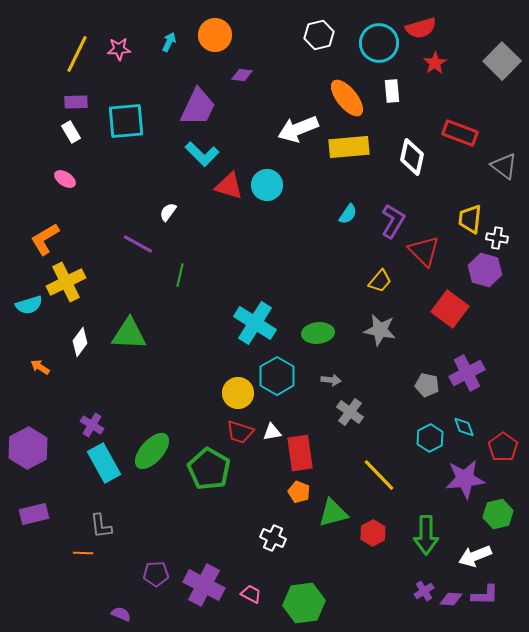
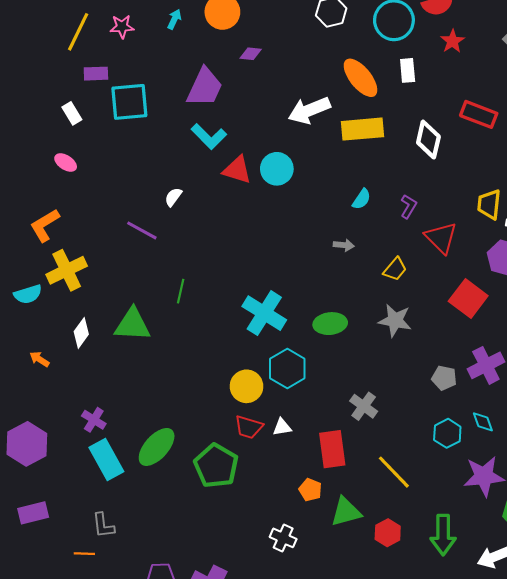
purple rectangle: (76, 102) -> (96, 74), moved
purple L-shape: (393, 221) -> (409, 206), size x0.7
green line: (180, 275) -> (181, 291), moved
gray arrow: (331, 380) -> (344, 245), moved
red rectangle: (300, 453) -> (332, 449), moved

